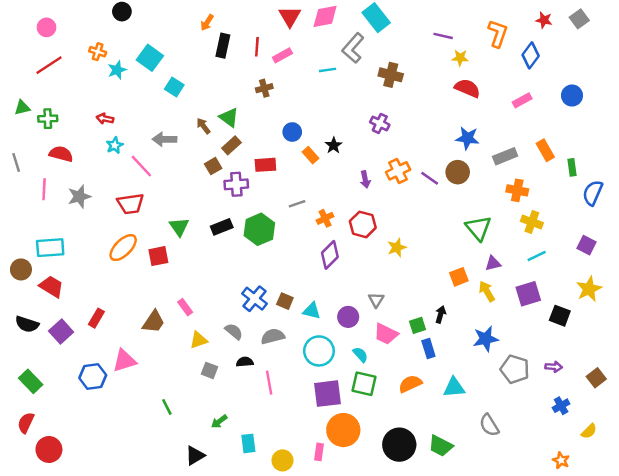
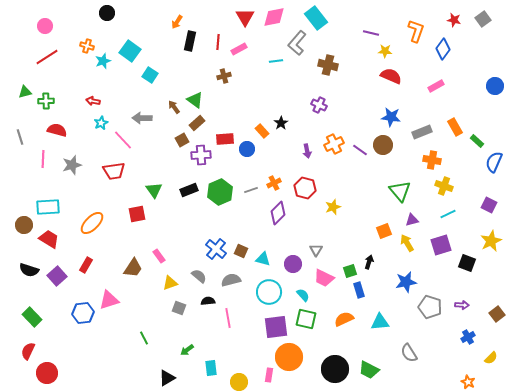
blue circle: (572, 96) -> (495, 86), moved
blue circle: (292, 132) -> (247, 149), moved
green rectangle: (572, 167) -> (477, 141), turned -40
gray line: (297, 204) -> (251, 190), moved
orange ellipse: (123, 248) -> (92, 223), moved

